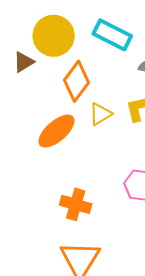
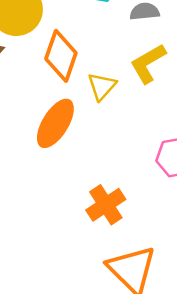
orange cross: (76, 204) -> (106, 205), turned -32

